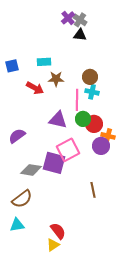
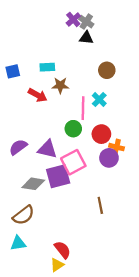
brown circle: (90, 77) -> (107, 70), moved
cyan cross: (92, 92) -> (99, 99), turned 32
green circle: (83, 119) -> (73, 129), moved
purple triangle: (58, 120) -> (47, 149), moved
purple square: (54, 163) -> (58, 176), turned -30

